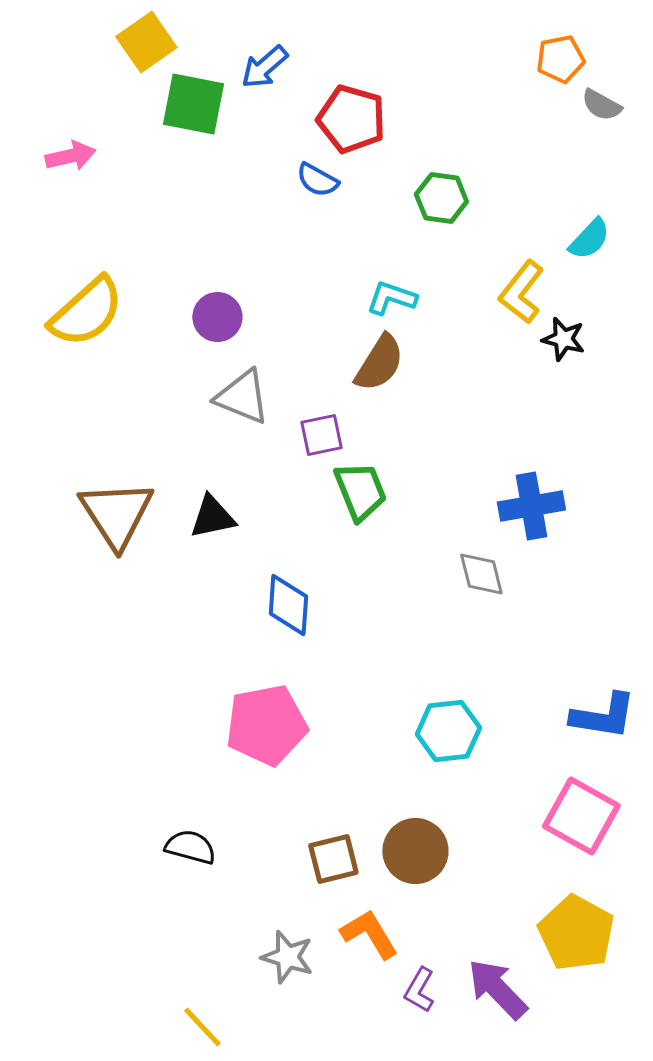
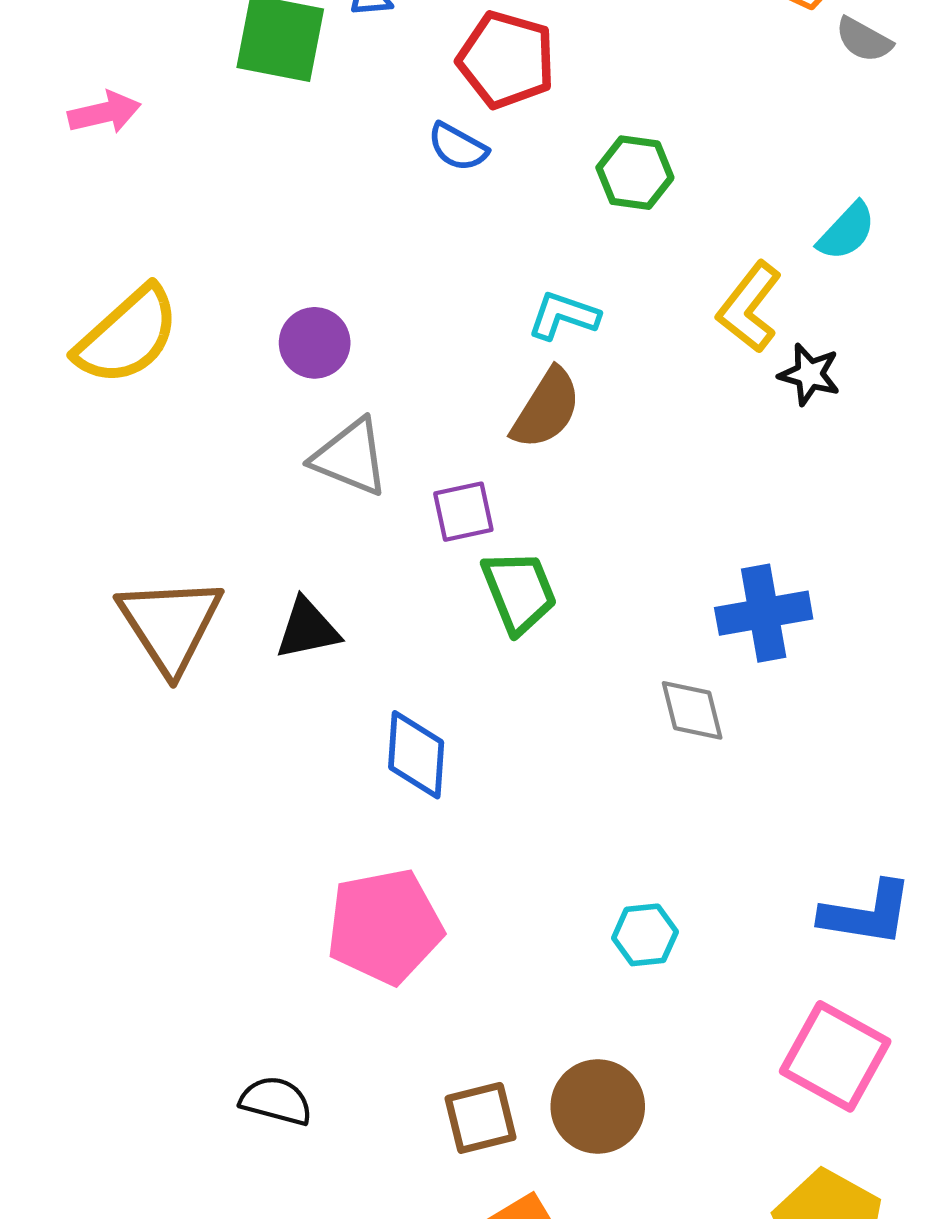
cyan hexagon: (448, 731) -> (645, 935), size x0.7

